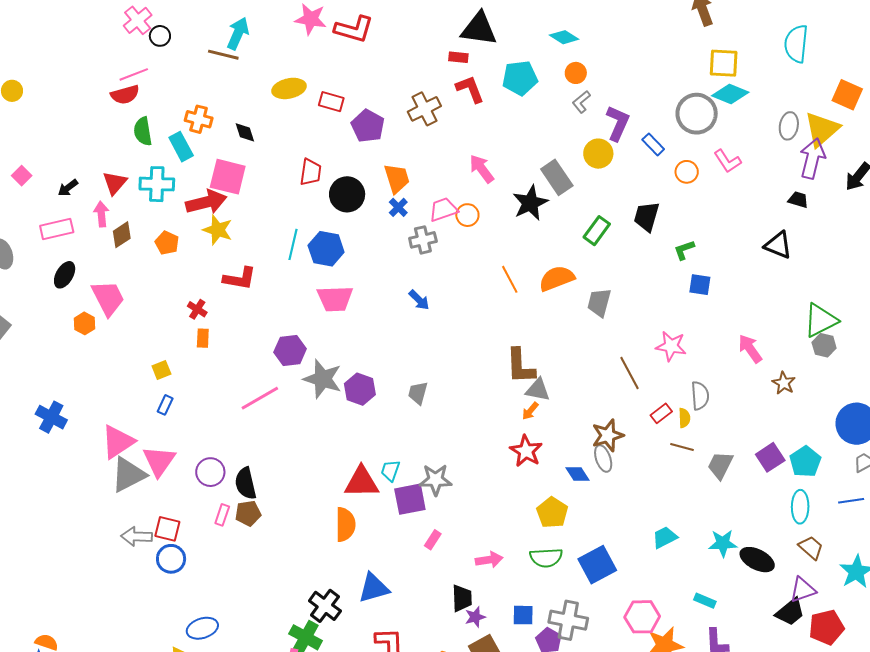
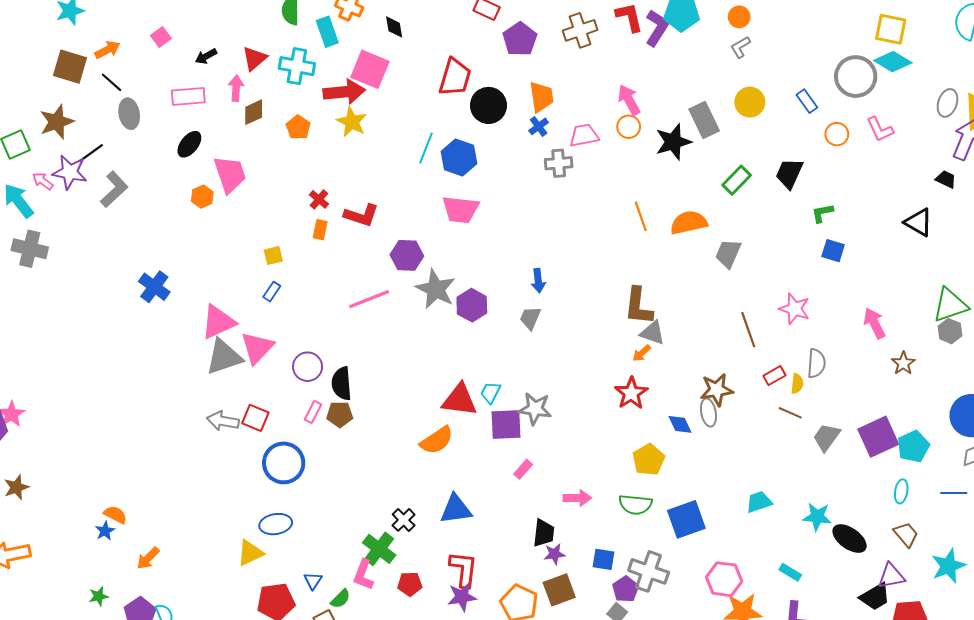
purple L-shape: (618, 123) -> (657, 28), moved
red trapezoid: (311, 172) -> (455, 77), size x1.4
orange circle: (467, 215) -> (629, 127), moved
red L-shape: (240, 278) -> (361, 215), moved
blue arrow: (419, 300) -> (538, 281), moved, turned 30
purple square: (770, 457) -> (878, 437), size x1.4
cyan ellipse: (800, 507) -> (901, 491), size x0.7
orange semicircle: (345, 524) -> (437, 440), turned 48
blue circle: (171, 559) -> (284, 463), moved, size x1.4
black cross: (325, 606) -> (404, 520), size x0.7

